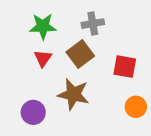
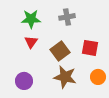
brown square: (80, 54) -> (60, 51), moved
brown star: (73, 94) -> (65, 77), moved

